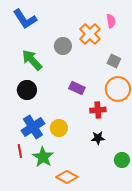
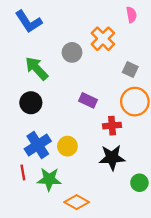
pink semicircle: (111, 21) -> (131, 15), moved
black star: (98, 138) -> (112, 158), size x1.6
green star: (43, 157) -> (49, 179), turned -30

